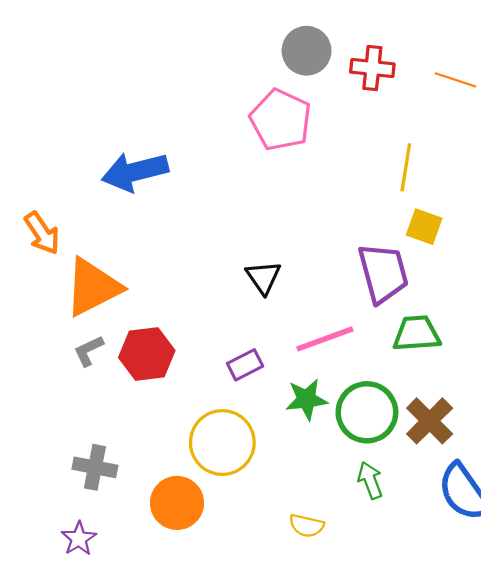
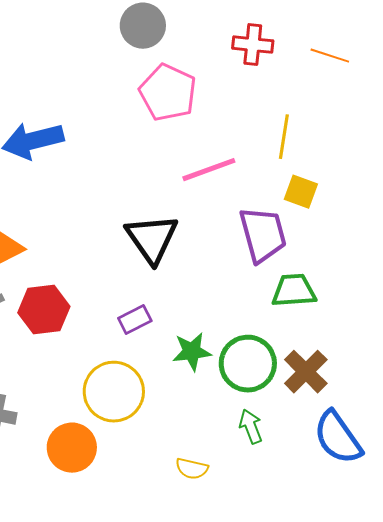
gray circle: (307, 51) -> (143, 26), moved
black triangle: (263, 277) -> (152, 239), size x1.6
pink line: (325, 339) -> (209, 170), moved

